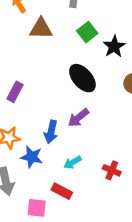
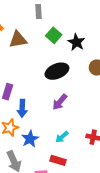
black ellipse: (82, 78) -> (57, 71), turned -60
blue arrow: (51, 132) -> (22, 108), moved
blue star: (32, 157) -> (30, 139), turned -30

